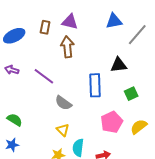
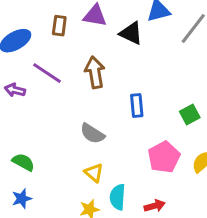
brown arrow: (67, 47) -> (95, 72), moved
black triangle: (119, 65) -> (131, 33), moved, turned 36
purple line: (44, 76) -> (47, 73), moved
blue rectangle: (95, 85) -> (137, 105), size x0.7

